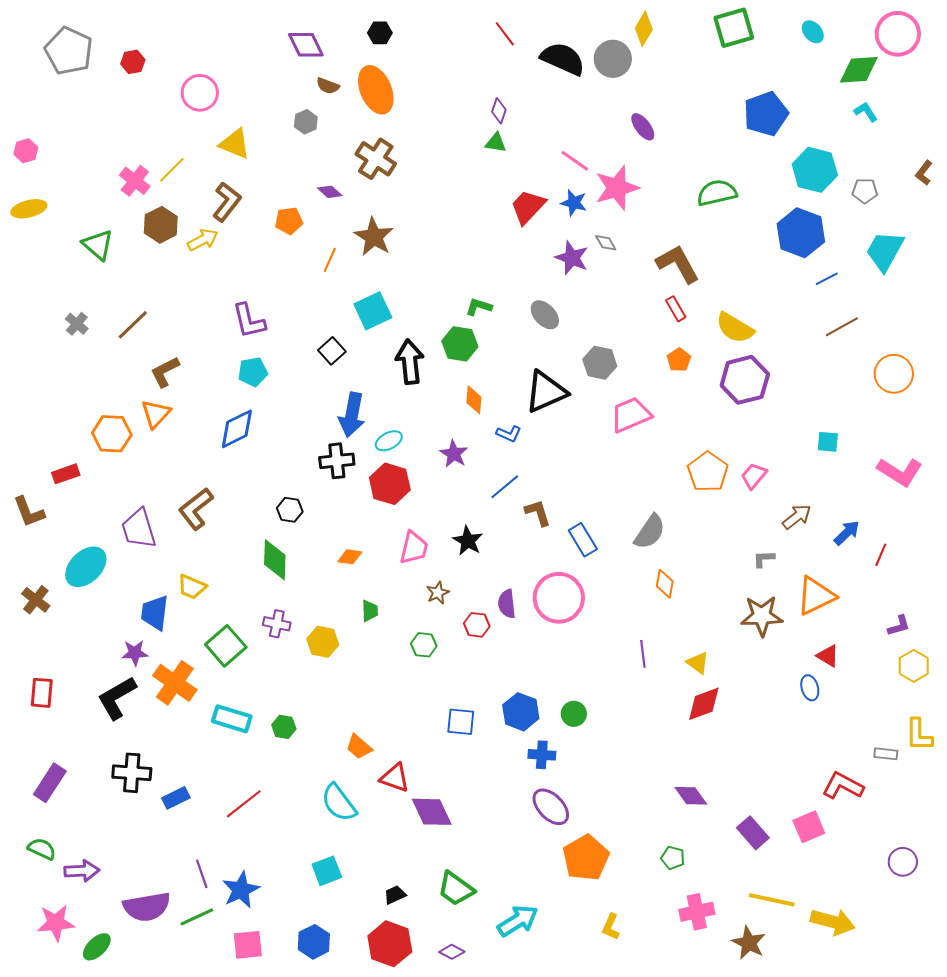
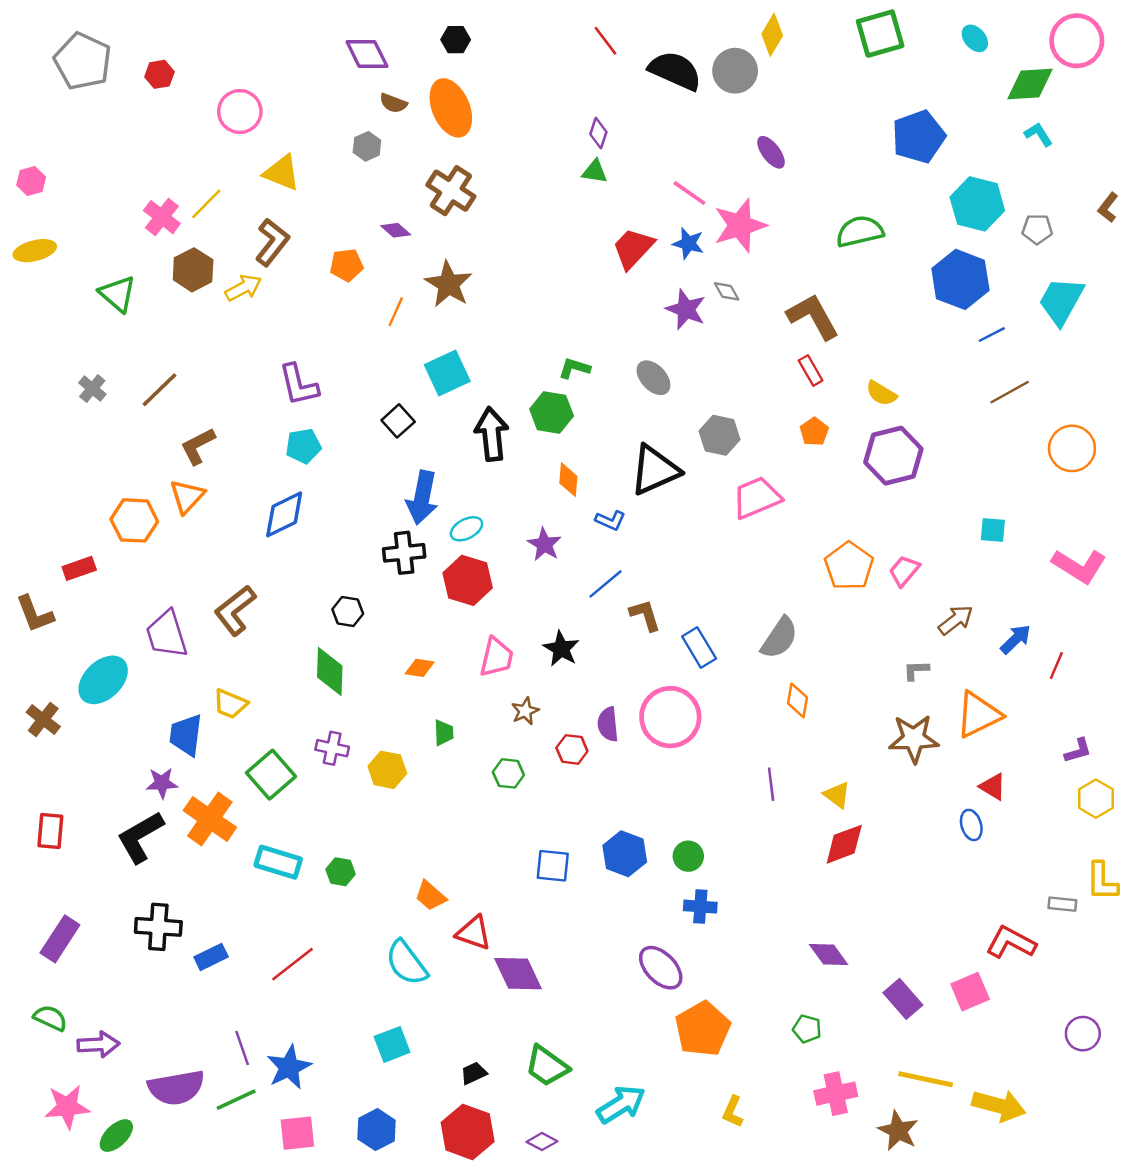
yellow semicircle: (735, 328) -> (881, 393), size x0.7
blue cross: (542, 755) -> (700, 907), moved

